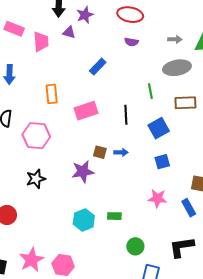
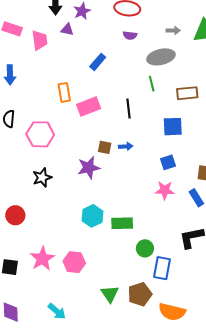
gray ellipse: (177, 68) -> (161, 57), moved
orange rectangle: (52, 94) -> (64, 92), moved
blue square: (159, 128) -> (173, 127), moved, turned 30
blue square: (162, 162) -> (168, 162), moved
green rectangle: (114, 216) -> (122, 223), moved, size x1.5
green circle: (135, 246) -> (145, 248), moved

